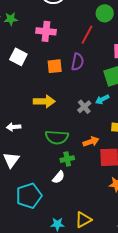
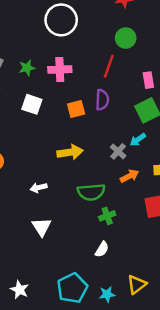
green star: (11, 19) -> (27, 68), moved
orange arrow: (91, 142) -> (129, 176), moved
white semicircle: (59, 177) -> (102, 249), moved
cyan pentagon: (29, 196) -> (72, 288), moved

